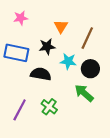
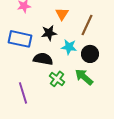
green cross: (49, 107) -> (57, 79), moved
purple line: (20, 110) -> (23, 93), turned -45

